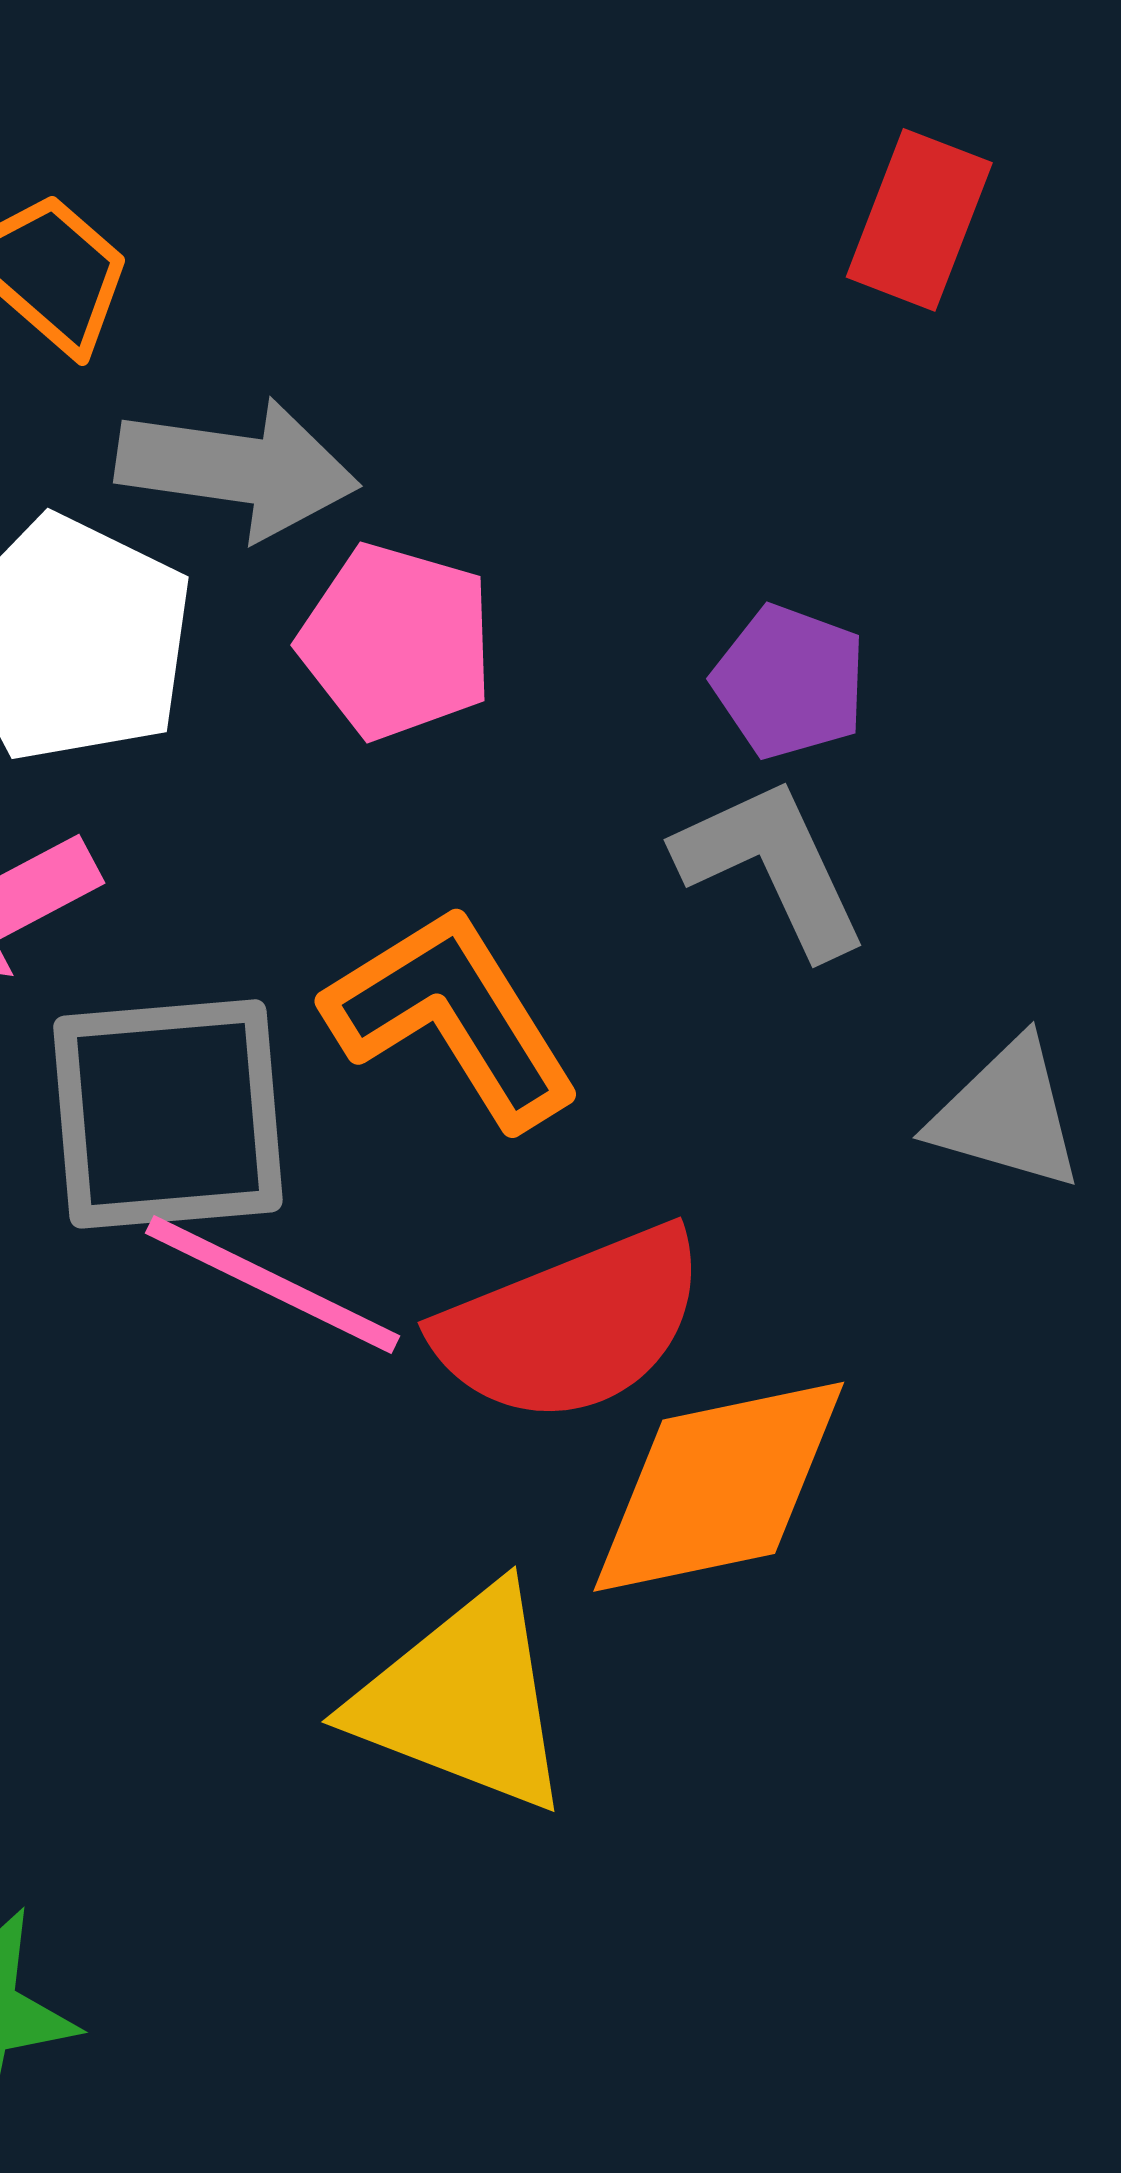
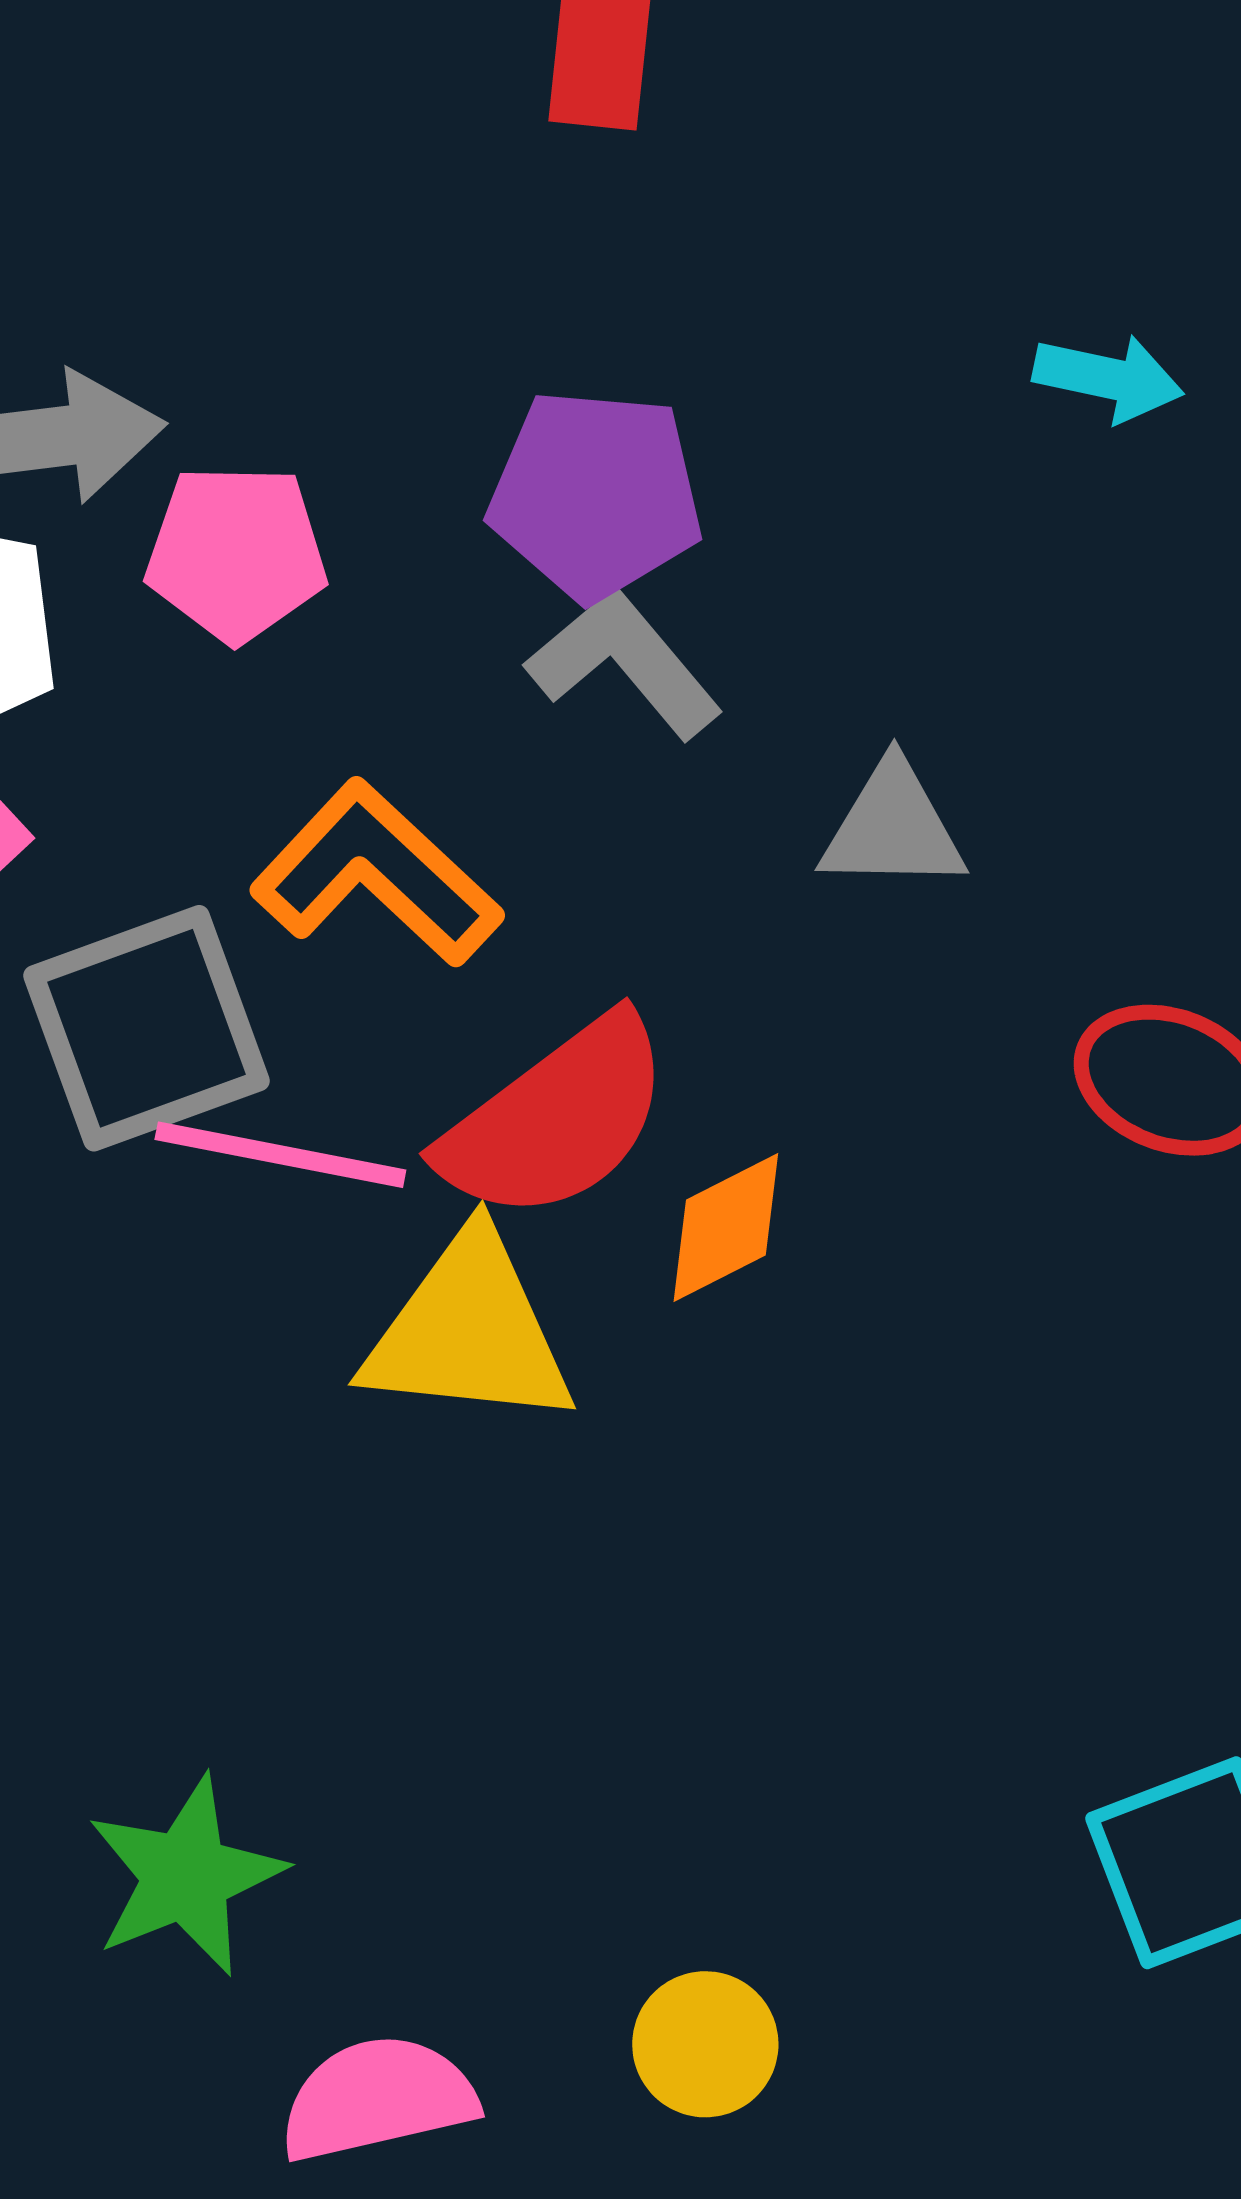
purple pentagon: (789, 682) -> (596, 494), size x1.5
orange diamond: (719, 1487) -> (726, 1227), size x0.6
yellow triangle: (464, 1700) -> (469, 1331), moved

